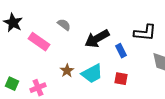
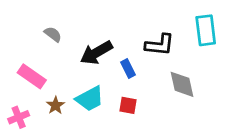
pink rectangle: (39, 42) -> (32, 76), moved
brown star: (67, 71) -> (56, 105), moved

